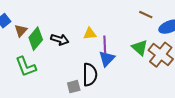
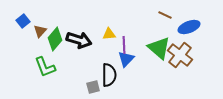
black arrow: (60, 40) -> (79, 40), size x1.4
green triangle: (140, 48) -> (159, 48), size x1.4

